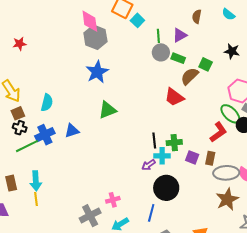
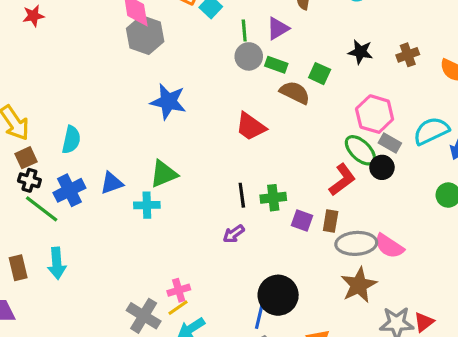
red star: (20, 44) -> (33, 16), moved
blue star: (97, 72) -> (168, 102), moved, turned -30
brown semicircle: (190, 76) -> (295, 93), turned 72
red trapezoid: (174, 97) -> (251, 127), moved
green triangle: (107, 110) -> (164, 174), moved
green line: (27, 146) -> (42, 209), turned 65
cyan cross: (162, 156) -> (147, 205), moved
black circle: (166, 188) -> (278, 295), moved
yellow line: (36, 199) -> (178, 308), moved, turned 64
blue line: (151, 213) -> (260, 315), moved
gray cross: (90, 216) -> (144, 316), turned -30

